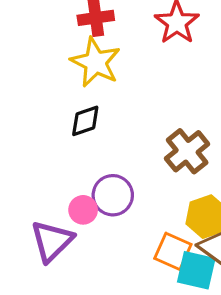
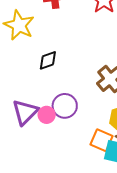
yellow star: (96, 62) -> (19, 25), moved
purple triangle: (52, 241) -> (25, 112), moved

